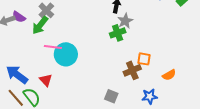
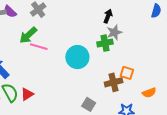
green arrow: (40, 25) -> (28, 35), moved
cyan circle: (66, 54) -> (77, 57), moved
red triangle: (46, 80) -> (27, 94), moved, turned 32

